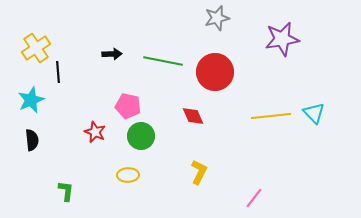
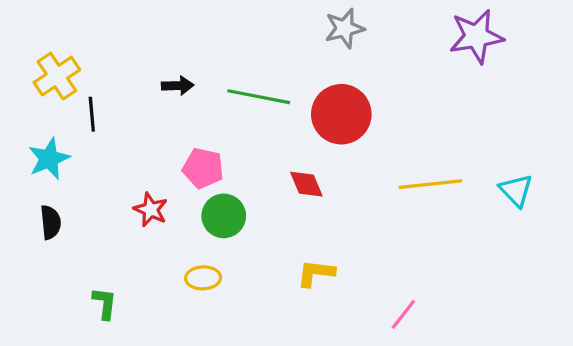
purple star: (282, 39) -> (476, 36), moved
cyan triangle: (314, 113) -> (516, 190), moved
yellow L-shape: (199, 172) -> (316, 273), turned -110

